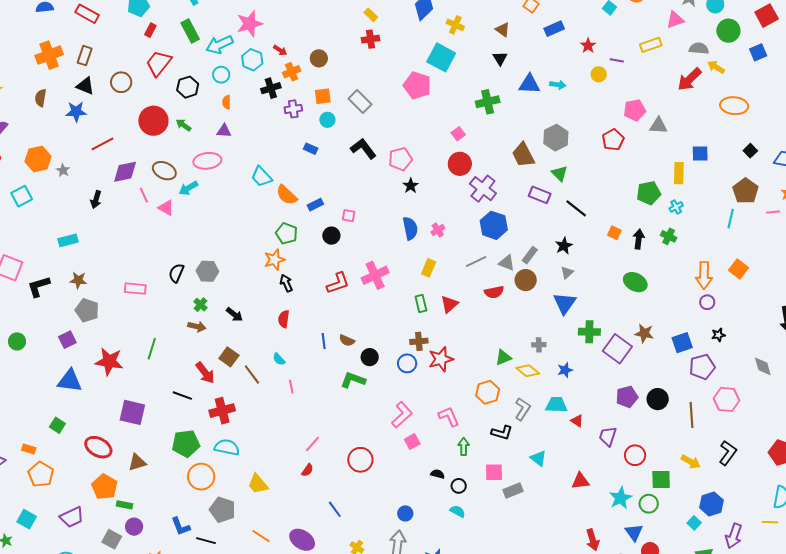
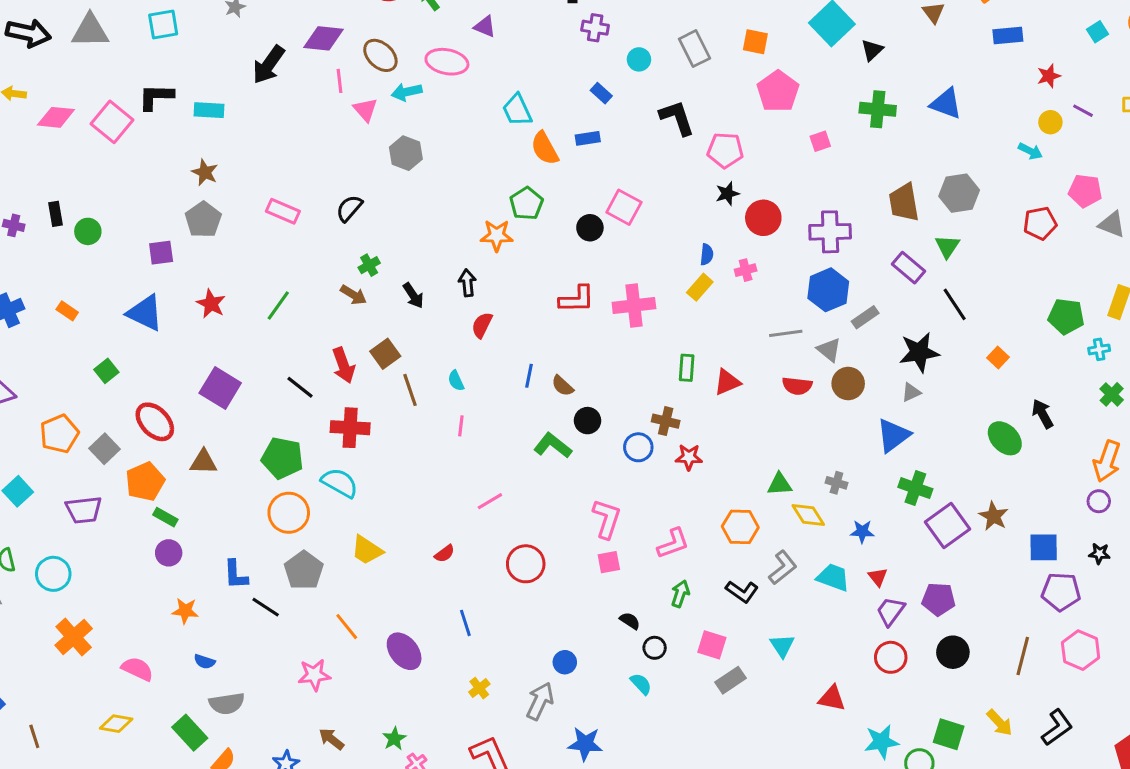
black triangle: (500, 58) -> (872, 50), moved
pink pentagon: (417, 85) -> (778, 91), moved
cyan arrow: (558, 85) -> (1030, 151), moved
orange square: (323, 96) -> (755, 42), moved
red circle: (460, 164) -> (763, 218), moved
purple cross: (483, 189) -> (830, 232), turned 32
black arrow: (96, 200) -> (269, 65), size x1.5
blue rectangle: (315, 205) -> (588, 138), moved
pink square: (349, 216) -> (624, 207), size x1.6
blue semicircle: (410, 228) -> (707, 255), size x0.6
green cross: (669, 236) -> (1112, 394), moved
black arrow: (639, 239) -> (1043, 414), moved, turned -54
black star: (564, 246) -> (919, 352), size x1.5
gray rectangle: (530, 255) -> (865, 317), moved
yellow rectangle: (429, 268) -> (700, 287), moved
gray hexagon: (207, 271) -> (406, 153), moved
black arrow: (286, 283) -> (467, 283), moved
black L-shape: (39, 286) -> (156, 97), moved
red star: (441, 359) -> (689, 457), size x0.7
red star: (109, 361) -> (211, 304), size x0.7
black circle: (658, 399) -> (953, 652), moved
pink L-shape: (402, 415) -> (607, 519), turned -48
pink L-shape: (449, 417) -> (673, 543), turned 75
red triangle: (577, 421) -> (878, 577), moved
purple trapezoid: (608, 436) -> (891, 611), moved
pink line: (312, 444) -> (490, 501), moved
orange rectangle: (29, 449) -> (67, 311), moved
red circle: (635, 455) -> (891, 657), moved
yellow trapezoid: (258, 484) -> (367, 550), turned -35
gray rectangle: (513, 491) -> (731, 680), turned -30
gray square: (112, 539) -> (104, 449), moved

